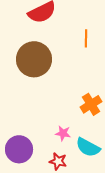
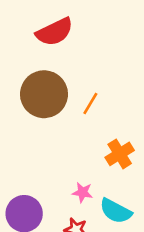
orange line: (86, 38) -> (90, 104), moved, turned 30

